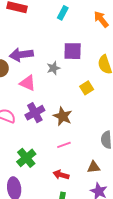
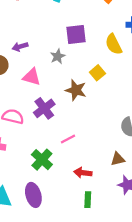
purple arrow: (21, 55) -> (20, 47), size x0.6
brown star: (63, 116) -> (76, 90), moved
pink line: (64, 145) -> (68, 139), moved

